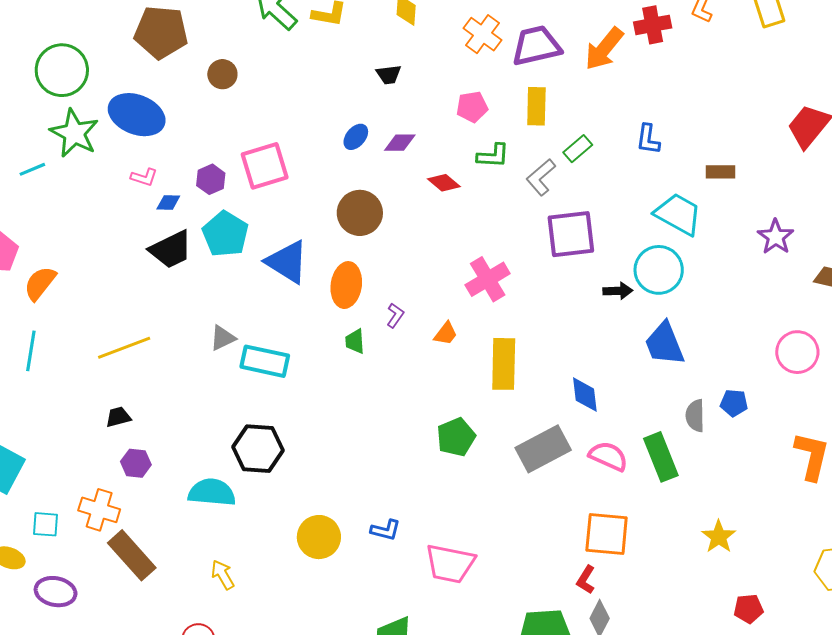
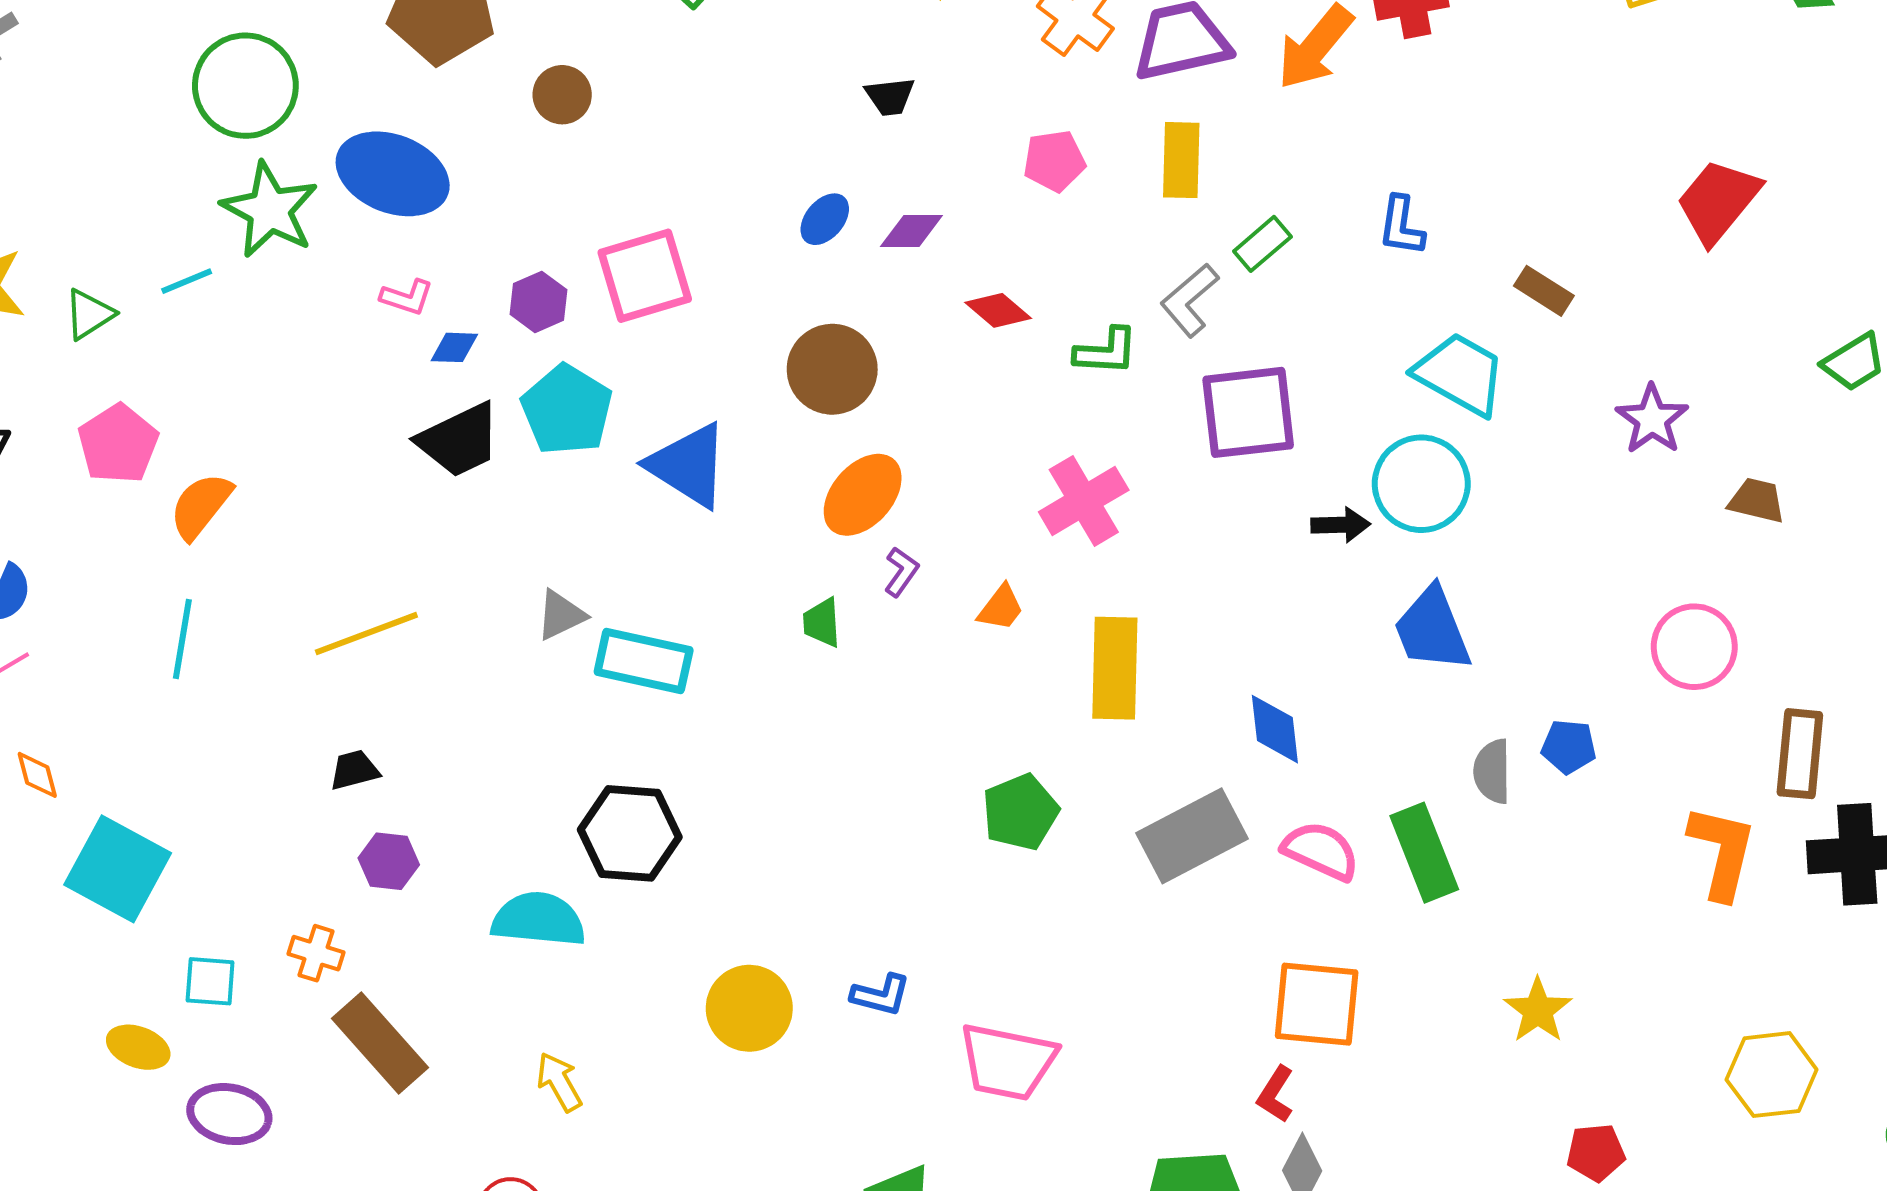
green L-shape: (493, 156) -> (1106, 351), moved
brown rectangle: (721, 172) -> (1544, 291), turned 32
orange ellipse: (346, 285) -> (863, 495), moved, turned 33
orange cross: (99, 510) -> (316, 953), size x0.7

